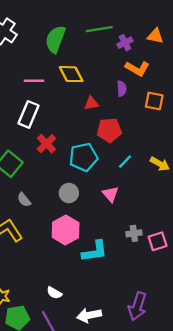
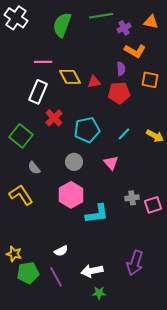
yellow diamond: (71, 74) -> (70, 77), moved
red pentagon: (109, 130) -> (119, 93), moved
white semicircle: (54, 293) -> (61, 251), turned -56

